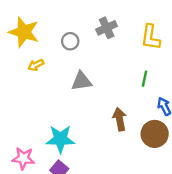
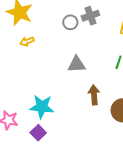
gray circle: (70, 41) -> (70, 22), moved
gray triangle: (82, 81) -> (77, 64), moved

